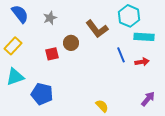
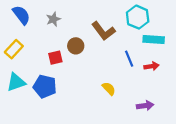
blue pentagon: (42, 94) -> (45, 86), moved
purple arrow: (148, 99) -> (145, 106), moved, turned 42
yellow semicircle: (102, 106) -> (109, 89), moved

